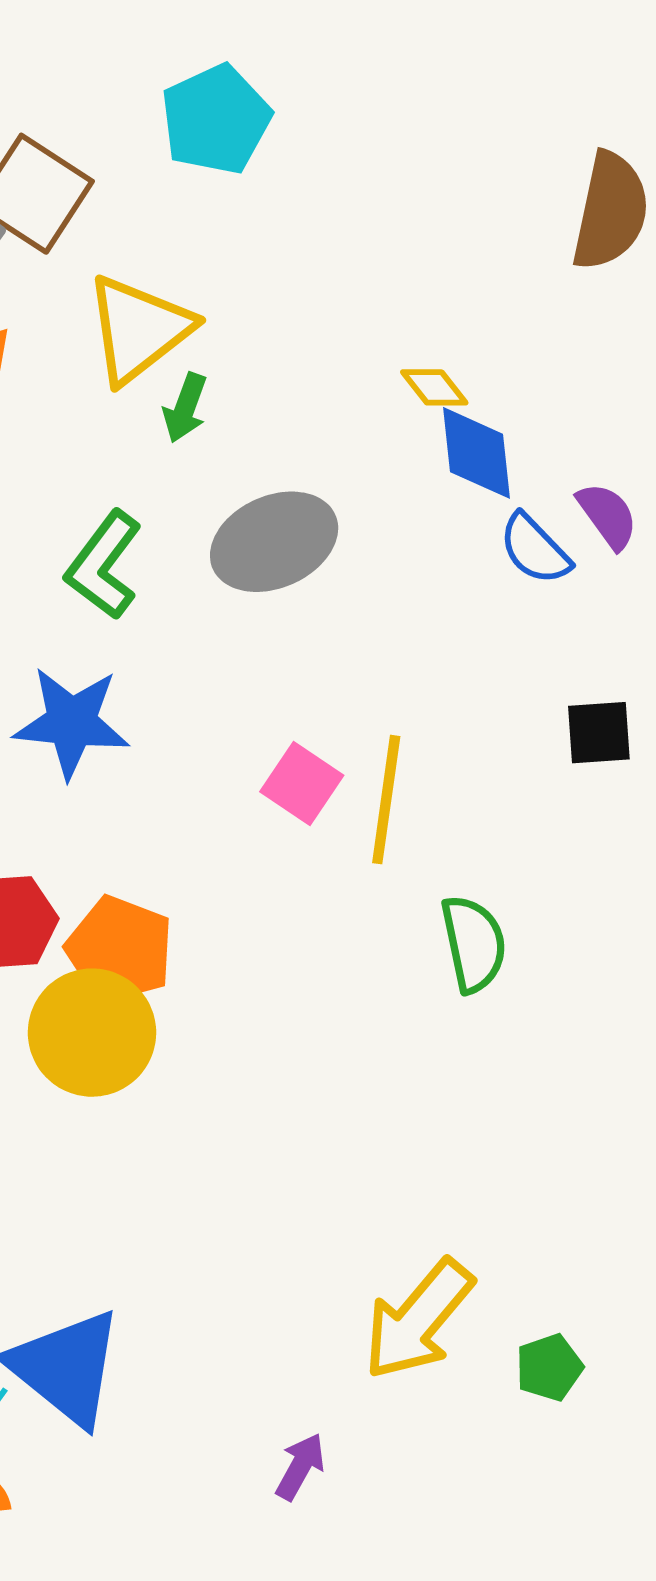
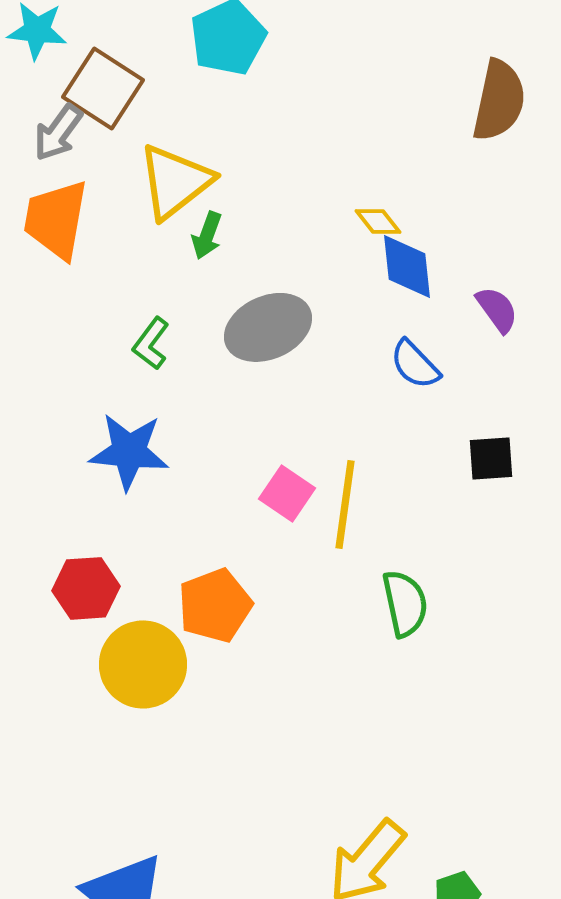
blue semicircle: (535, 549) -> (415, 364), moved
green L-shape: (104, 565) -> (151, 343), size x0.7
orange pentagon: (120, 950) -> (215, 605), moved, turned 30

